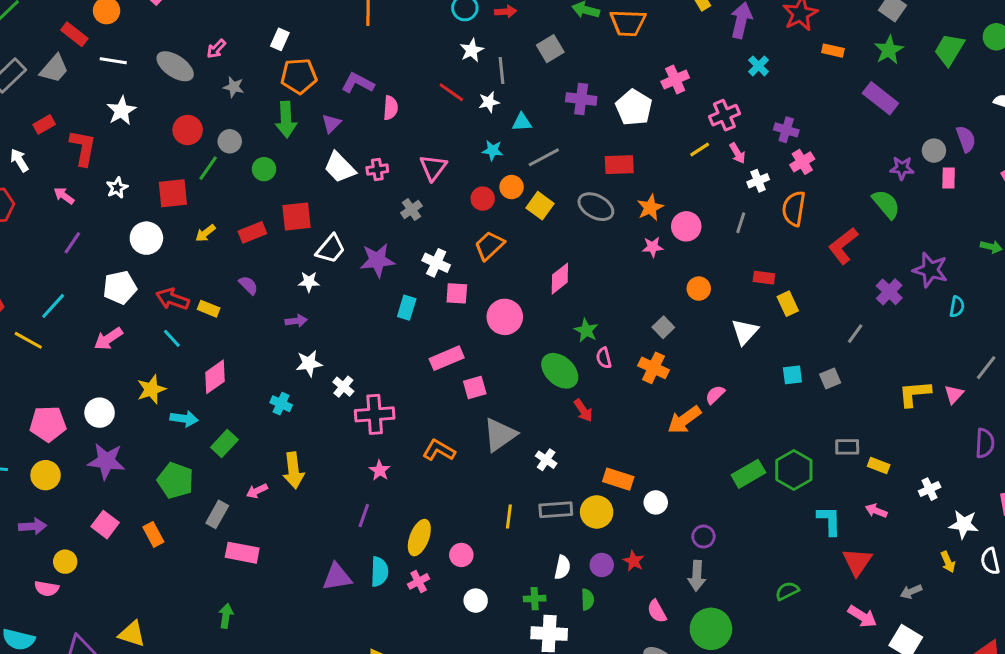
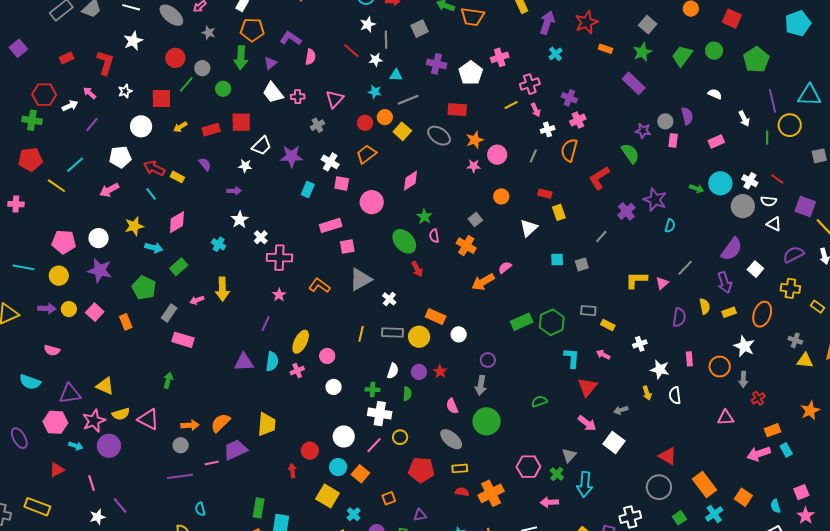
red rectangle: (44, 124) -> (67, 58), moved
white arrow: (19, 160) -> (70, 106), moved, turned 91
white star: (309, 363) -> (240, 220), turned -30
yellow circle: (65, 562) -> (69, 309), moved

